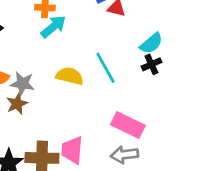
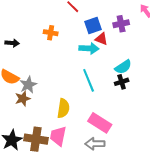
cyan arrow: (53, 27) -> (89, 48), moved, turned 36
yellow semicircle: (70, 76) -> (63, 108), moved, turned 78
gray star: (22, 84) -> (28, 85), turned 30

